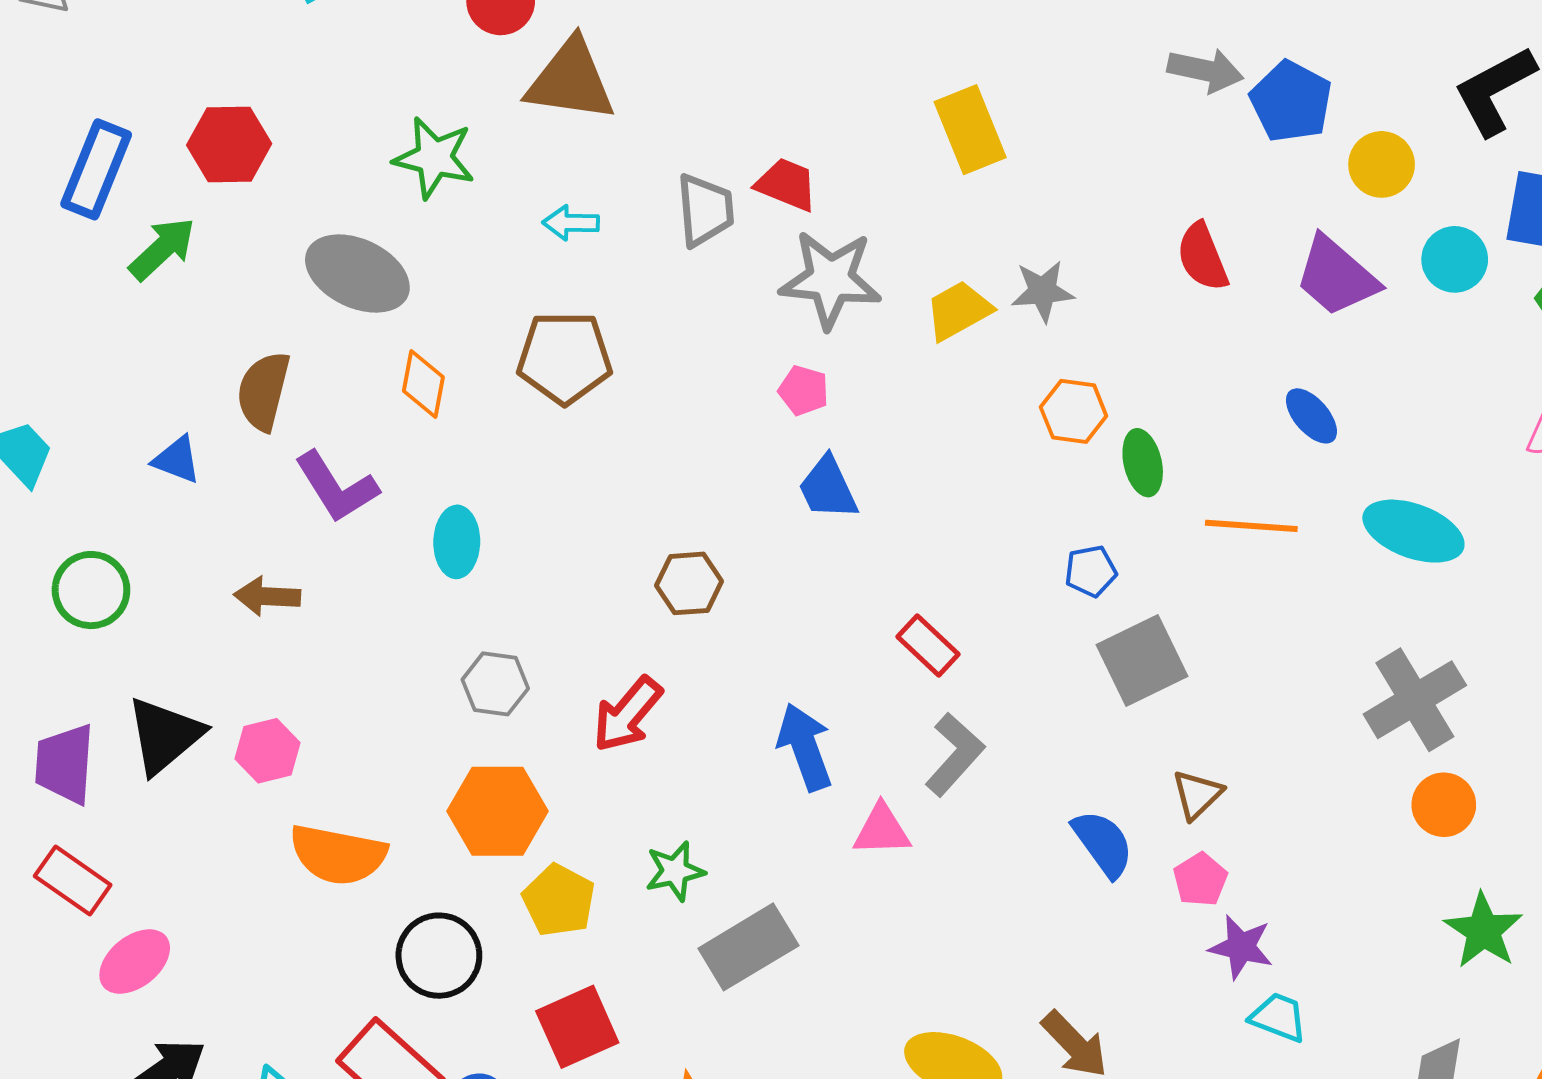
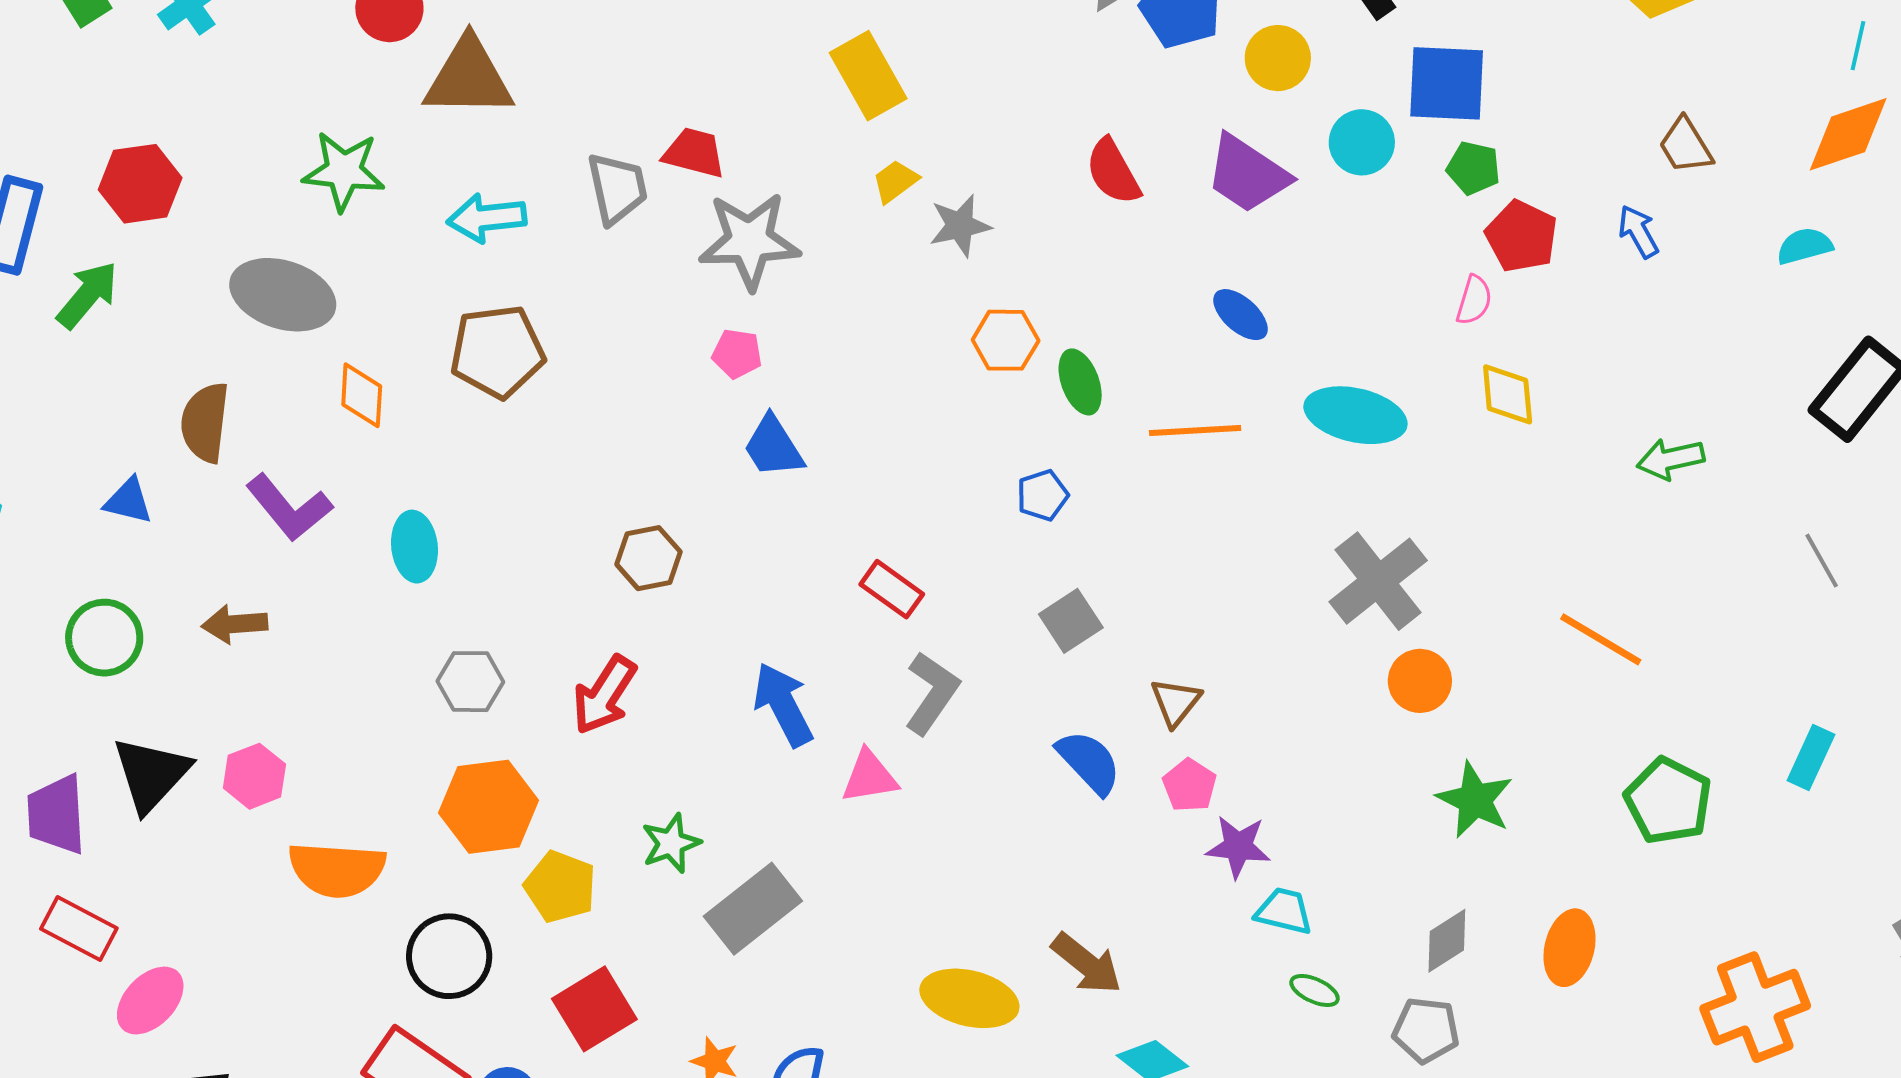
cyan arrow: (571, 223) -> (487, 218), size x1.4
yellow trapezoid: (958, 310) -> (895, 181), moved, size x0.7
green circle: (91, 590) -> (104, 638), moved
gray square: (1142, 660) -> (1071, 621), moved, size x0.7

